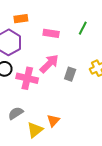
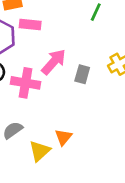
pink rectangle: (51, 33) -> (30, 24), moved

